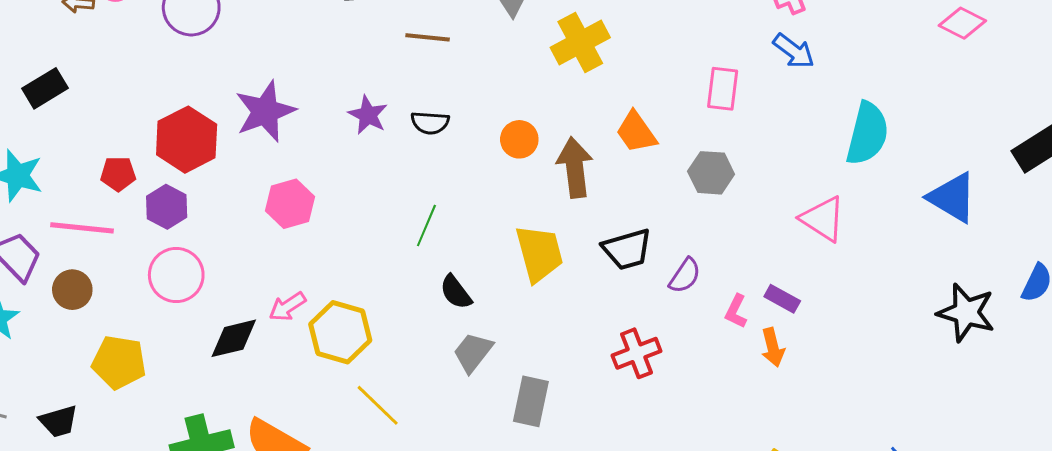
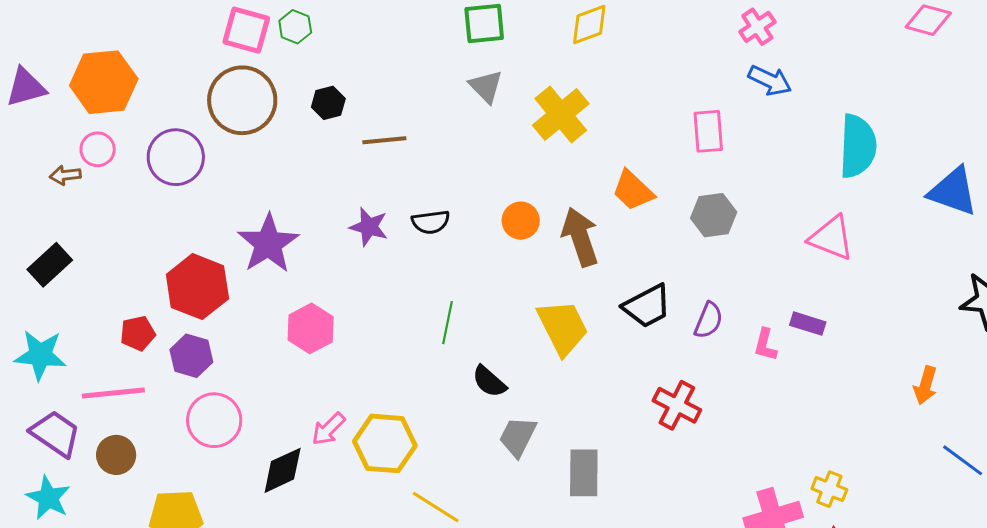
brown line: (428, 37) -> (384, 140), moved
orange arrow: (773, 347) -> (925, 385), moved, turned 42
red cross: (637, 353) -> (677, 405), turned -30

